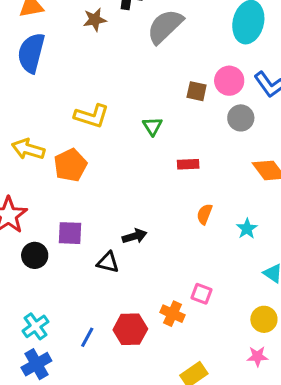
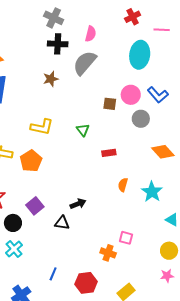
brown star: (95, 20) -> (51, 79), moved
cyan star: (247, 229) -> (152, 192), size x1.5
purple square: (70, 233) -> (35, 206), turned -36
cyan cross: (36, 326) -> (14, 249), moved
red hexagon: (130, 329) -> (86, 283), moved

